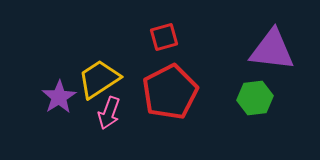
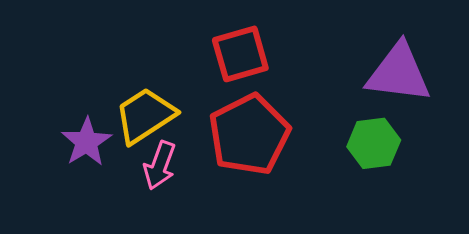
red square: (164, 37) -> (240, 54), size x1.4

